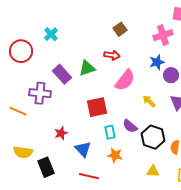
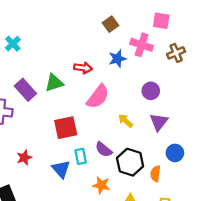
brown square: (120, 29) -> (111, 24), moved
pink cross: (163, 35) -> (142, 45), turned 36
blue star: (157, 62) -> (117, 59), moved
blue triangle: (83, 149) -> (61, 169), moved
orange star: (115, 155) -> (101, 185), moved

